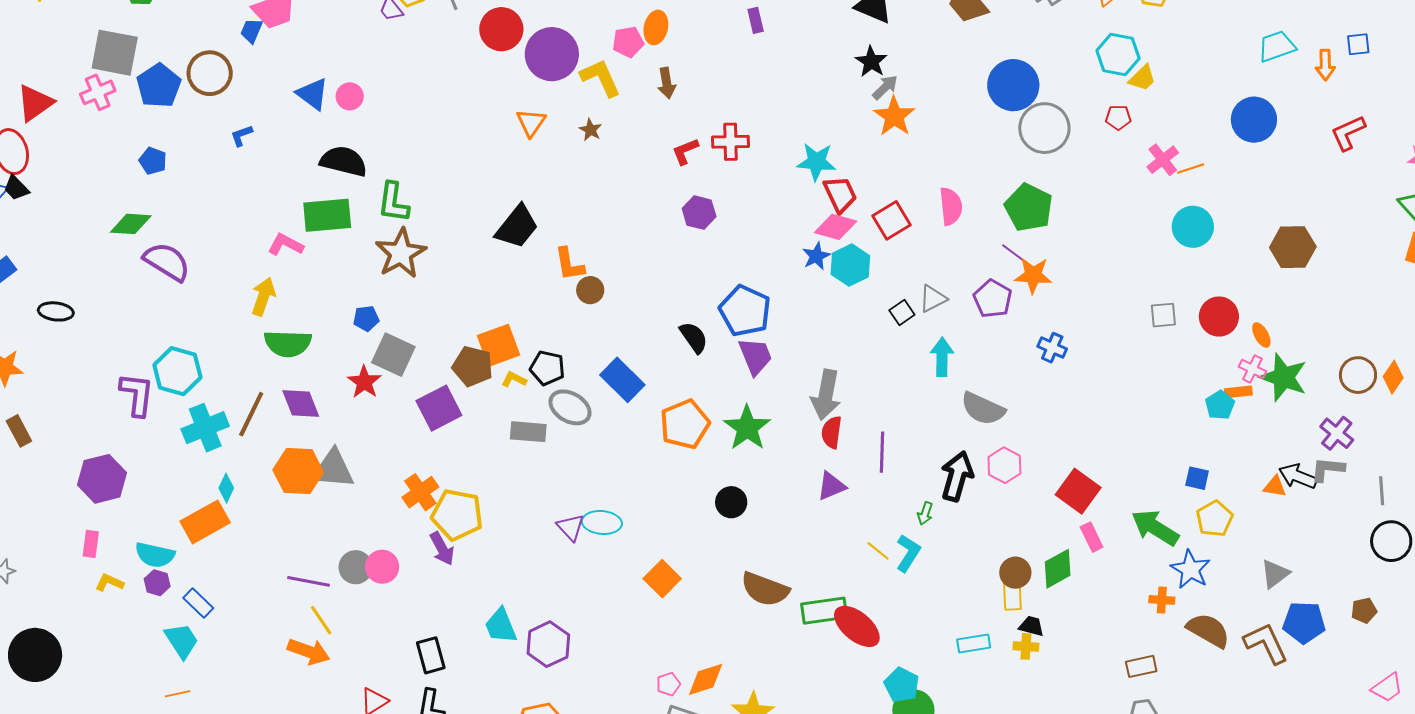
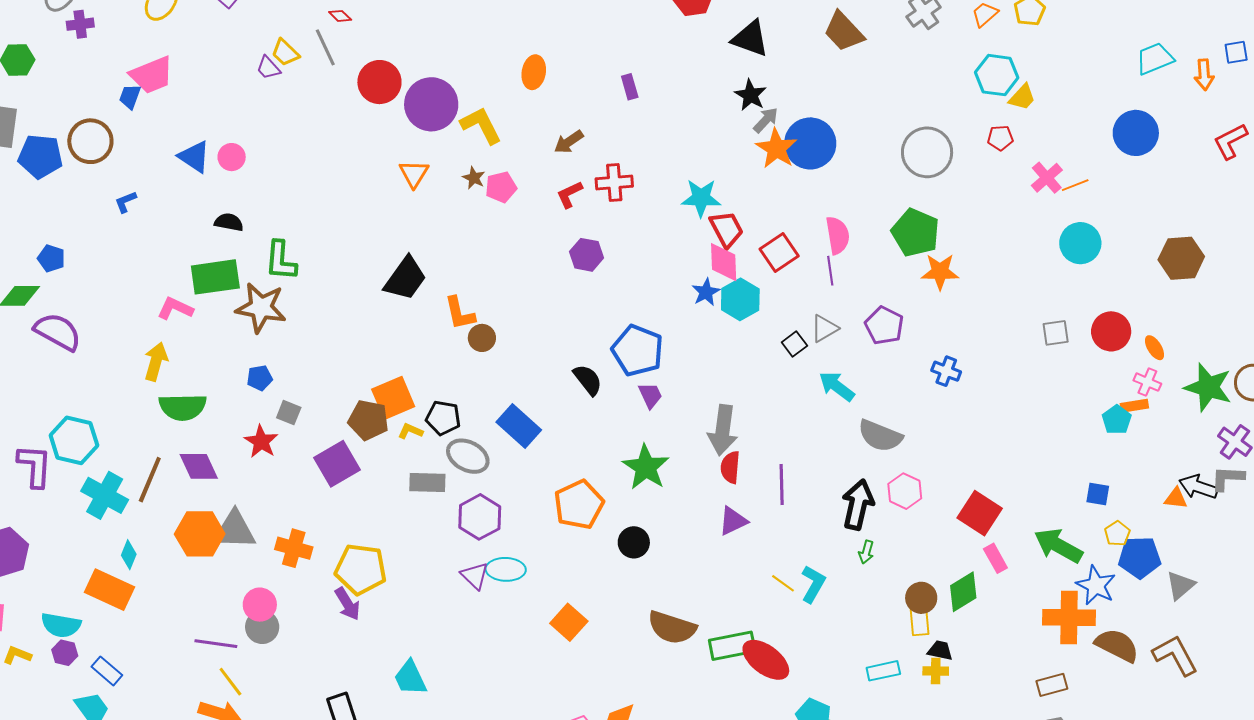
purple rectangle: (756, 20) -> (630, 87), moved
pink pentagon: (628, 42) -> (501, 187), moved
brown arrow: (667, 83) -> (569, 142), moved, turned 68
blue circle: (1013, 85) -> (810, 143), moved
blue pentagon: (159, 86) -> (40, 156), turned -30
blue pentagon: (153, 161) -> (51, 258), moved
black semicircle: (344, 161) -> (229, 222), size x0.6
pink diamond: (836, 227) -> (724, 262), turned 75
brown star: (401, 253) -> (261, 308), moved, turned -30
purple line: (1015, 254) -> (830, 271), moved, turned 48
orange star: (1033, 275) -> (940, 272), moved
gray square: (393, 355) -> (289, 413), size x0.6
purple trapezoid: (755, 356) -> (650, 395), size x0.7
cyan arrow: (942, 357) -> (837, 386), turned -51
green star: (1283, 377) -> (1208, 387), moved
orange pentagon: (685, 424) -> (579, 505), moved
cyan cross: (205, 428) -> (105, 495), turned -36
orange cross: (420, 492) -> (294, 548), moved, turned -36
green arrow: (925, 513) -> (866, 552), moved
yellow pentagon: (1214, 519) -> (1117, 534), size x0.7
orange rectangle: (205, 522) -> (109, 590), turned 57
pink circle: (382, 567) -> (260, 605), moved
orange cross: (1162, 600) -> (1069, 617), size x2.0
blue pentagon: (1304, 622) -> (1140, 557), moved
purple hexagon: (548, 644) -> (480, 517), moved

